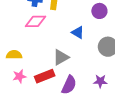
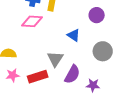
gray triangle: (61, 57) -> (55, 59), turned -30
purple semicircle: (69, 85) -> (72, 74), moved

